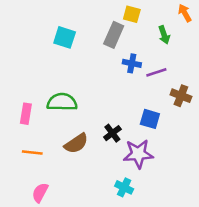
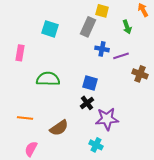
pink rectangle: (26, 114) -> (20, 53), moved
blue square: (150, 119) -> (90, 83), moved
brown semicircle: (76, 143) -> (59, 128), moved

